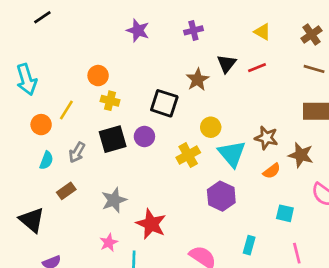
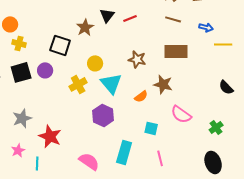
brown star: (266, 138) -> (137, 59), moved
cyan rectangle: (249, 245) -> (124, 152), size x1.6

